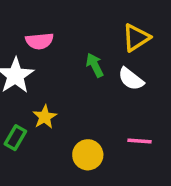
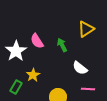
pink semicircle: (40, 41) -> (37, 41), moved, turned 63
white semicircle: (131, 79) -> (80, 68), moved

